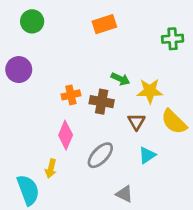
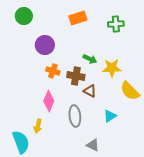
green cross: (173, 39) -> (116, 24), moved
purple circle: (19, 70) -> (45, 45), moved
orange cross: (71, 95) -> (53, 71), turned 32
brown triangle: (136, 122) -> (90, 91), moved, turned -32
gray ellipse: (100, 155) -> (75, 116), turned -50

